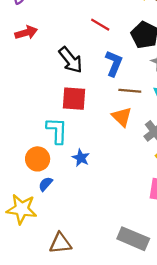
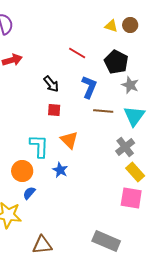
black arrow: (71, 60) -> (51, 84), size x0.7
red square: (74, 99) -> (54, 110), moved, size x0.6
orange triangle: (122, 117) -> (69, 140), moved

